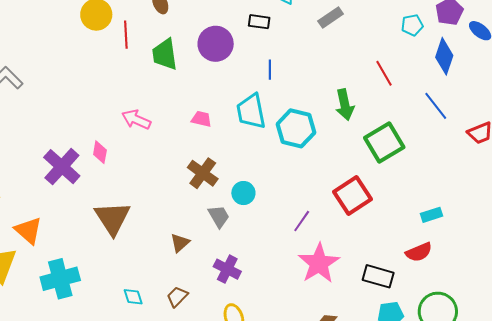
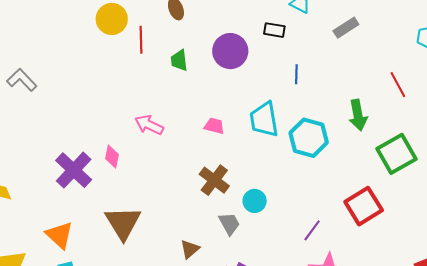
green trapezoid: (165, 54) -> (179, 60), size x0.7
blue line: (270, 70) -> (296, 74), moved
orange triangle: (28, 230) -> (60, 235), moved

